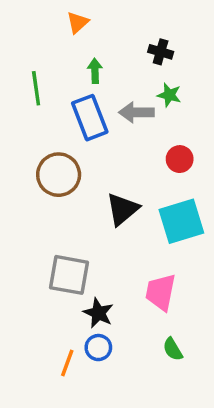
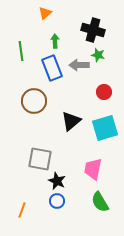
black cross: (161, 52) -> (93, 30), size x1.6
green semicircle: (173, 349) -> (100, 202), size x1.5
orange line: (67, 363) -> (22, 210), moved

